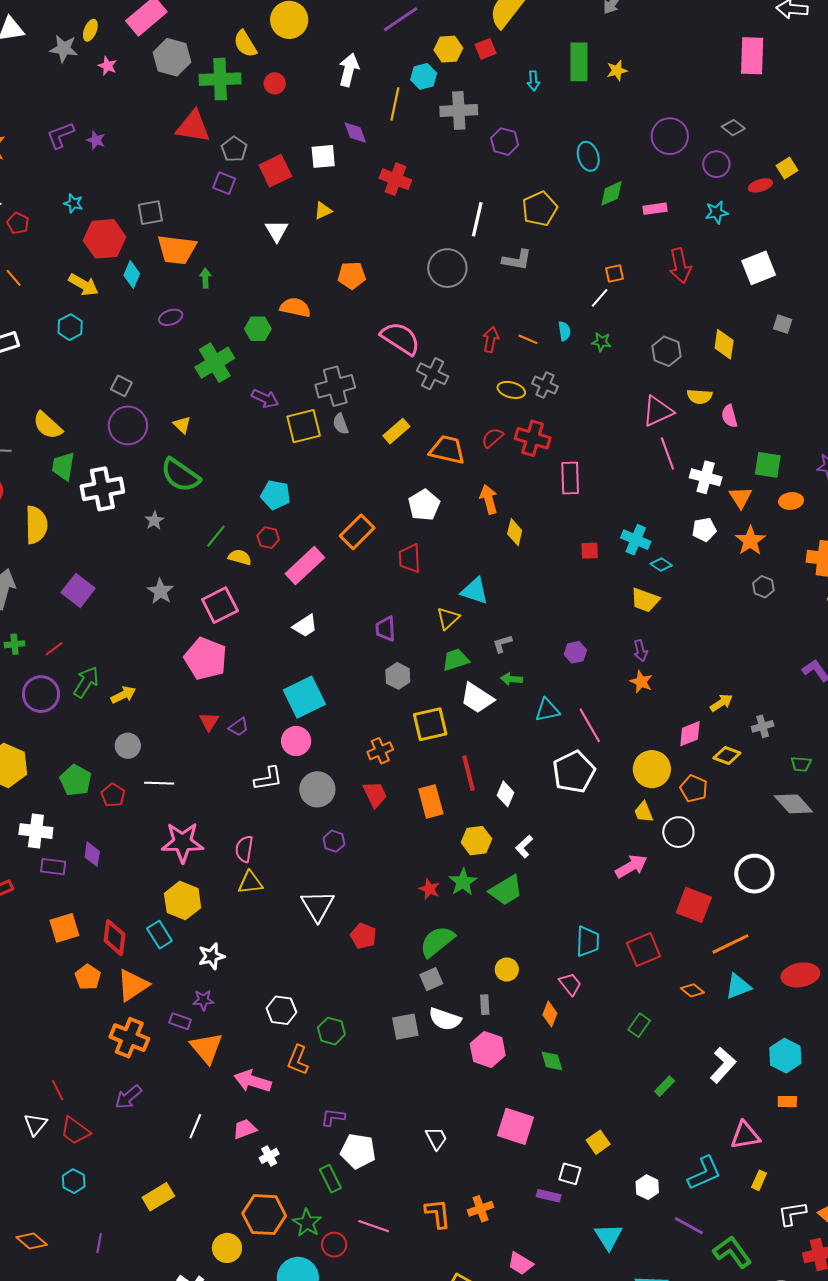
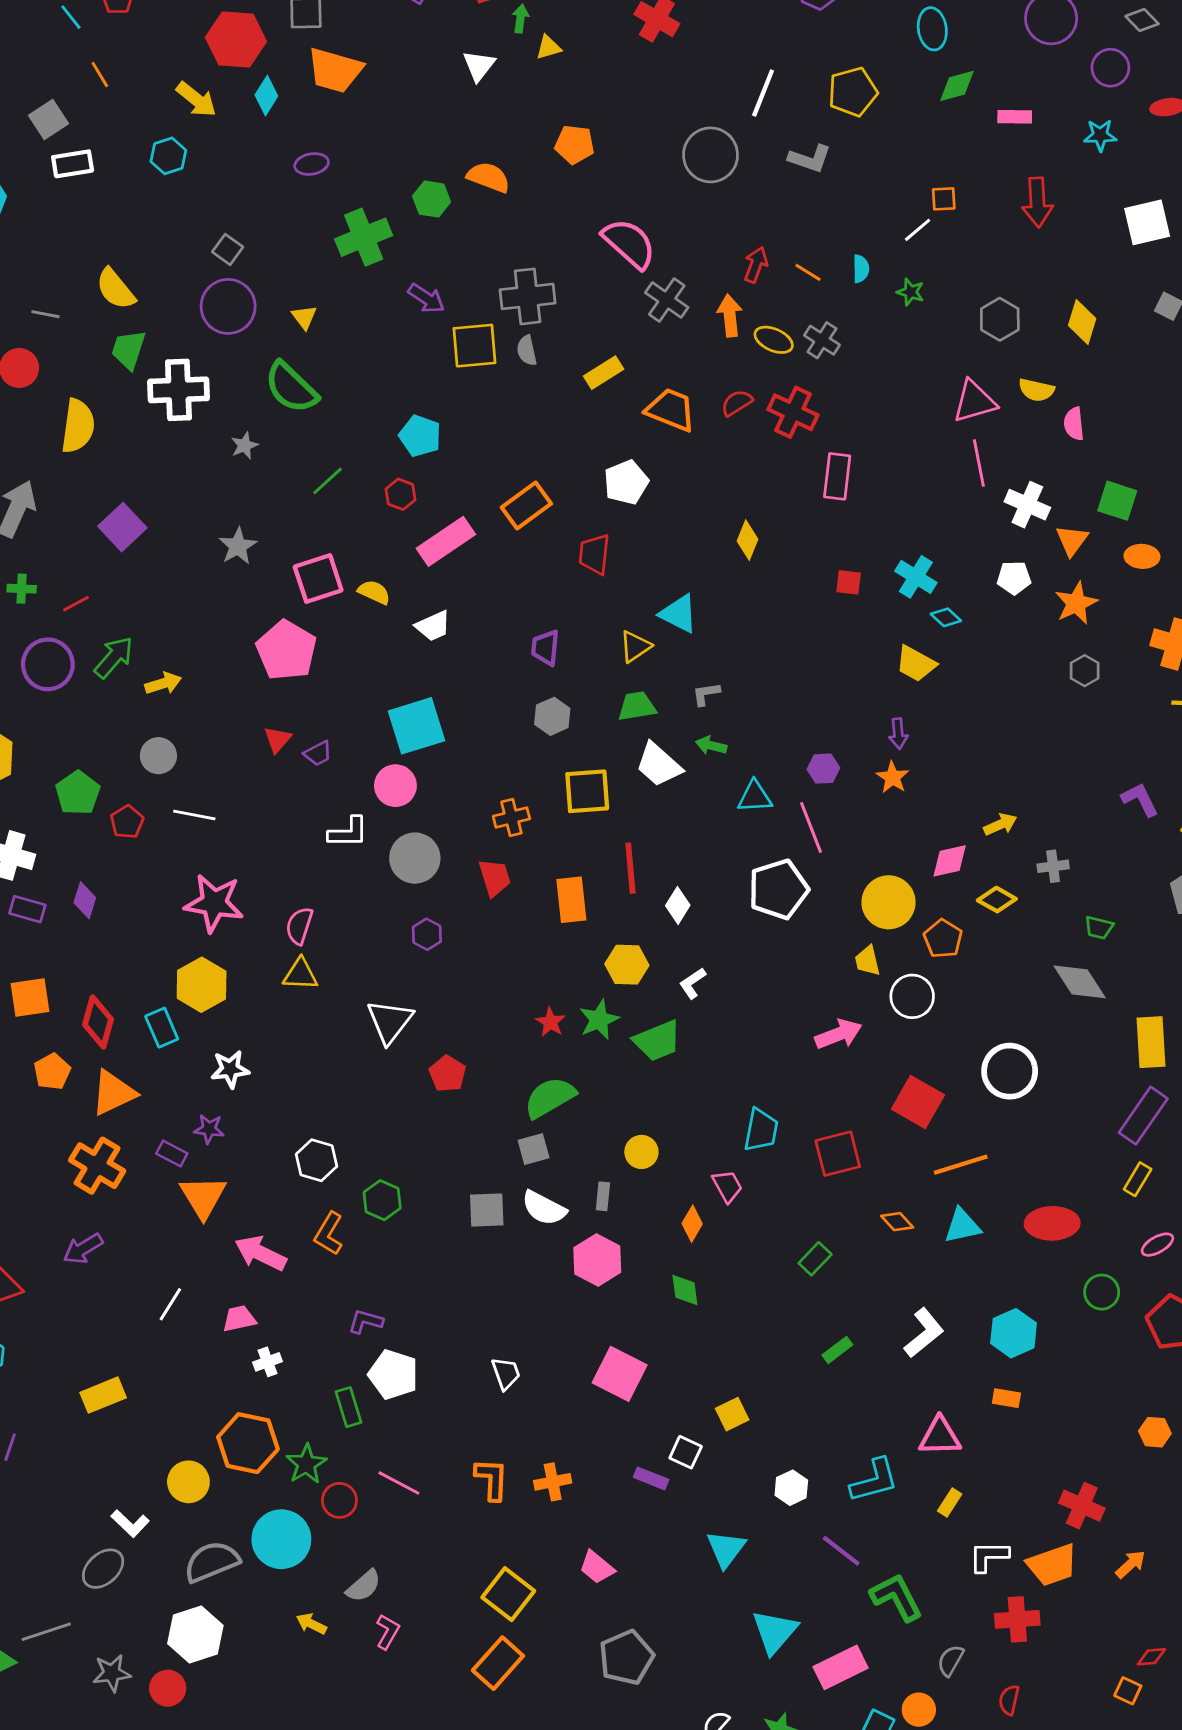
green arrow: (205, 278) -> (520, 19), moved
orange arrow: (489, 499) -> (730, 316), moved
yellow semicircle: (240, 557) -> (374, 592), moved
purple hexagon: (575, 652) -> (823, 769), moved

